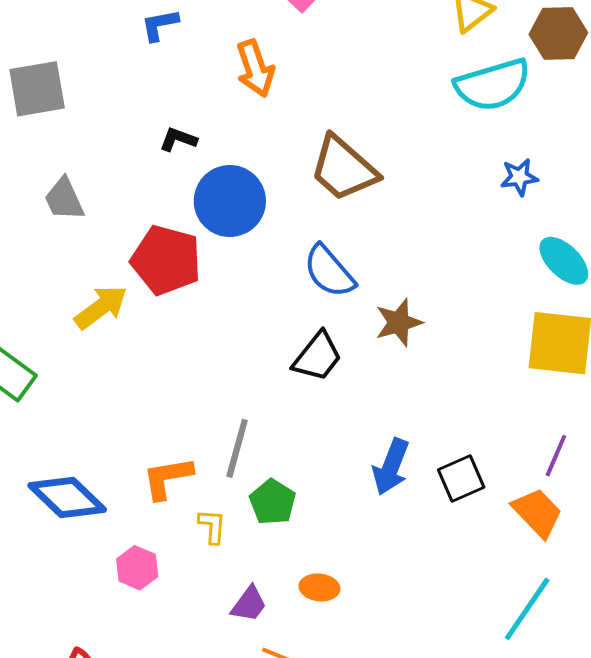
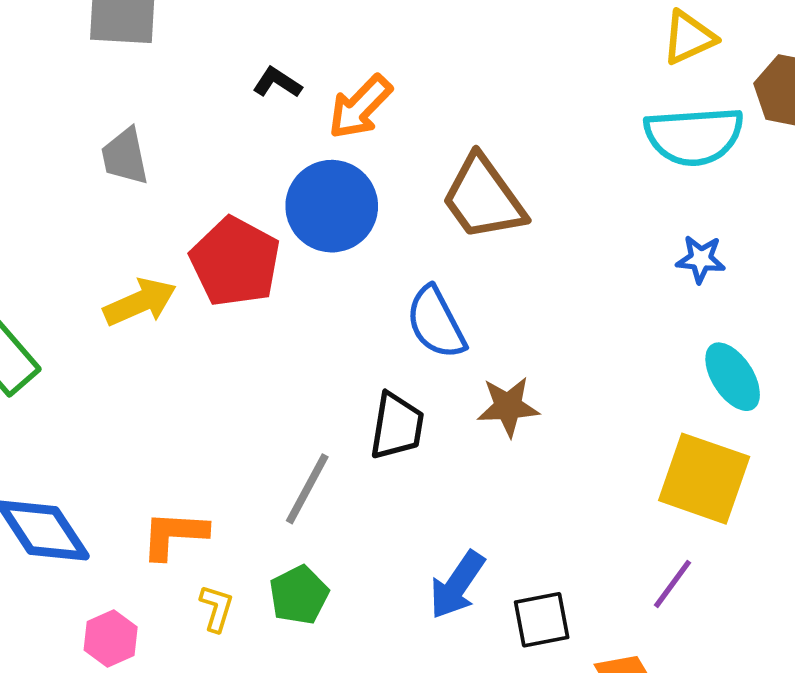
orange arrow: (255, 68) -> (360, 107), moved, turned 50
black L-shape: (178, 139) -> (277, 83), moved
black trapezoid: (317, 357) -> (397, 426), turned -42
gray line: (237, 448) -> (307, 489), moved
purple line: (556, 456) -> (673, 584), moved

